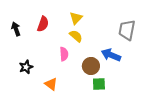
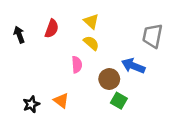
yellow triangle: (76, 18) -> (91, 21), turned -32
black star: (26, 67) -> (31, 104), moved
green square: (99, 84) -> (119, 101), turned 32

